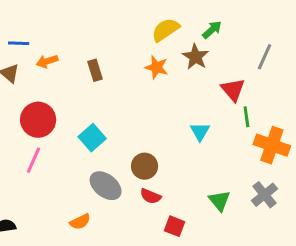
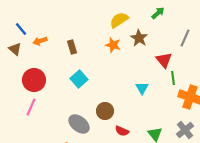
green arrow: (212, 30) -> (158, 13), moved
blue line: (19, 43) -> (21, 29), turned 48
cyan square: (92, 138) -> (79, 79), moved
red semicircle: (151, 196) -> (122, 131), moved

